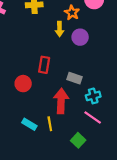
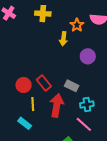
purple circle: (80, 37) -> (88, 56), moved
red rectangle: (44, 65) -> (44, 83), moved, turned -56
yellow line: (50, 124) -> (33, 104), moved

